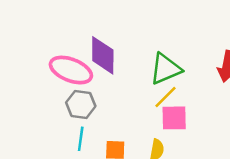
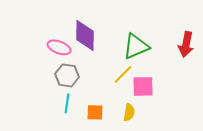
pink ellipse: (71, 70) -> (59, 47), size x0.7
yellow line: (166, 97) -> (123, 74), moved

